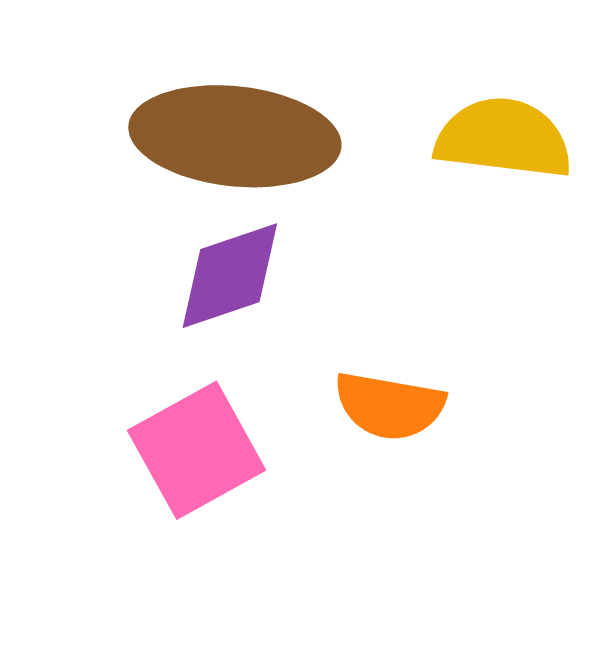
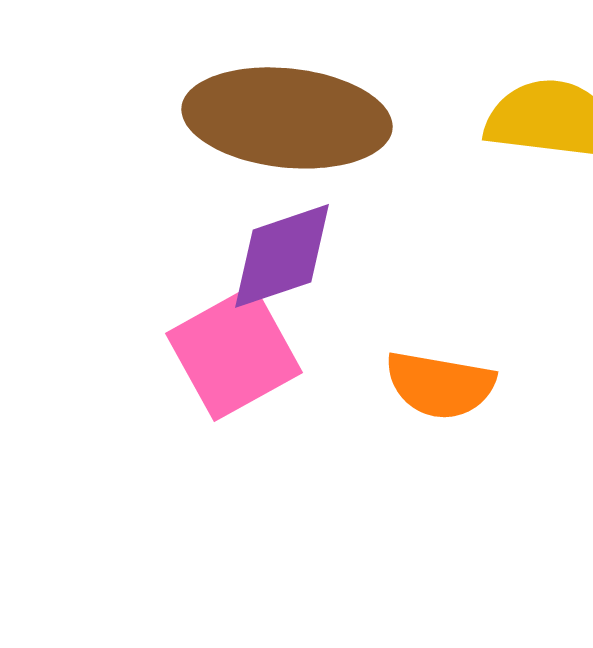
pink square: (197, 450) -> (234, 353), moved

